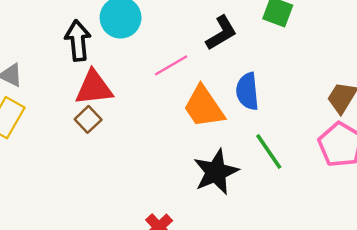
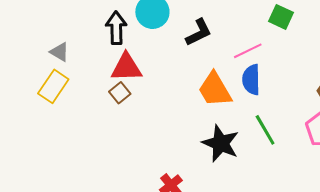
black L-shape: (221, 33) -> (199, 32), moved
pink line: (171, 65) -> (248, 51), moved
black star: (216, 172) -> (221, 143), turned -30

